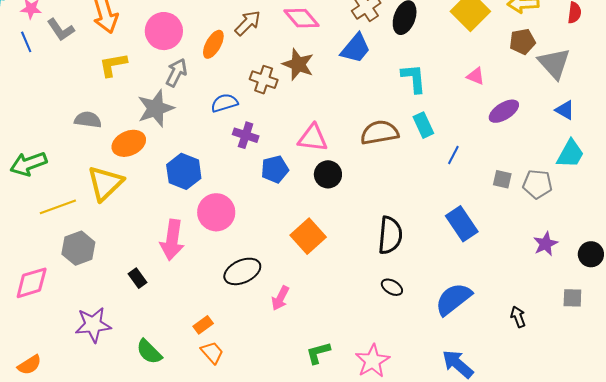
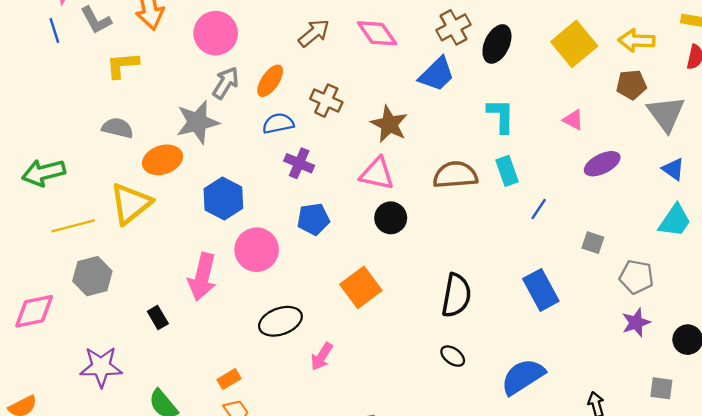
orange ellipse: (213, 44) -> (270, 81), moved
brown star: (298, 64) -> (389, 124), moved
yellow L-shape: (113, 65) -> (122, 65), moved
blue pentagon: (275, 169) -> (313, 219), moved
gray pentagon: (537, 184) -> (636, 277), moved

